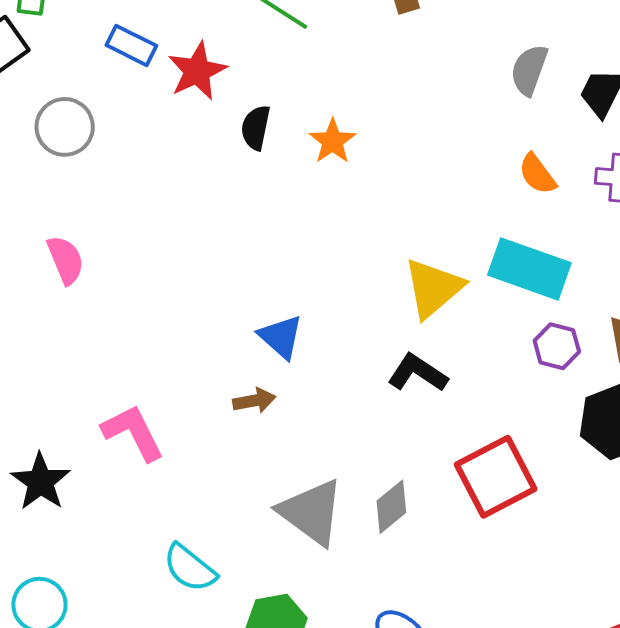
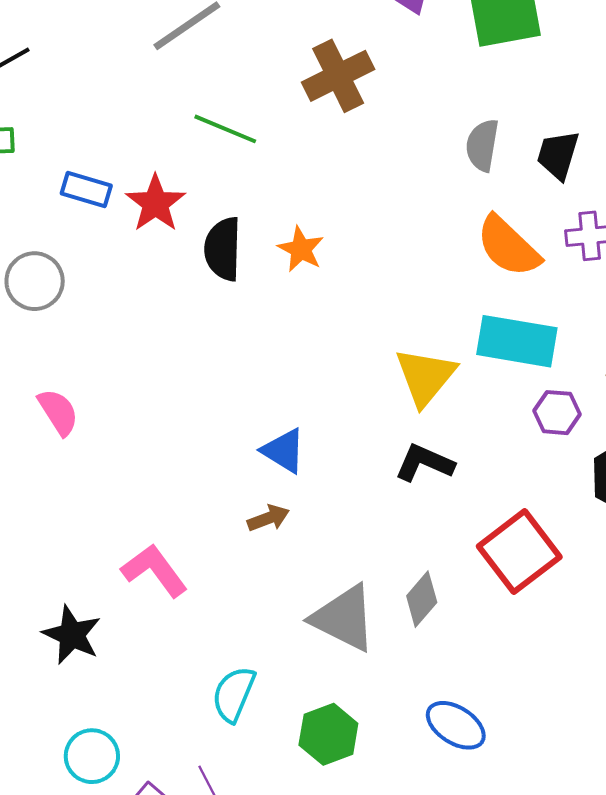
black semicircle: (256, 128) -> (223, 249), size x1.4
orange semicircle: (537, 174) -> (508, 246), size x1.6
cyan semicircle: (190, 568) -> (234, 694), turned 84

